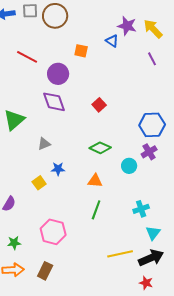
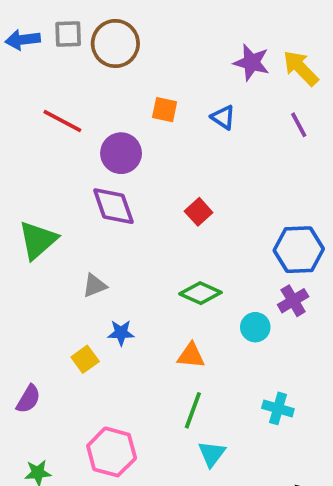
blue triangle: (112, 41) -> (223, 117), moved
cyan cross: (141, 209) -> (278, 408), turned 35
cyan triangle: (153, 233) -> (212, 454), moved

